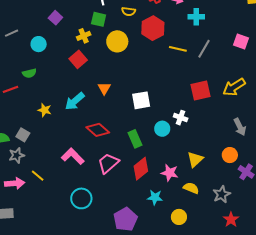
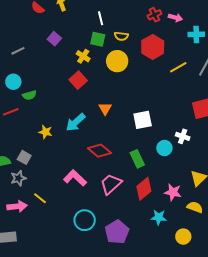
yellow semicircle: (129, 11) -> (121, 36), moved
gray line: (12, 33) -> (18, 51), moved
yellow cross: (84, 36) -> (83, 56), turned -32
cyan circle: (39, 44) -> (13, 82), moved
yellow line: (178, 49) -> (178, 67), turned -42
purple pentagon: (125, 219) -> (117, 232), moved

